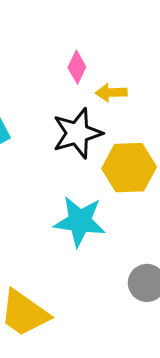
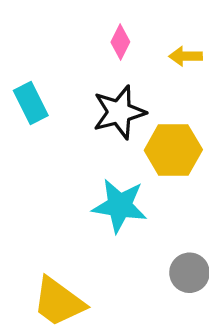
yellow arrow: (111, 92) -> (186, 56), moved

